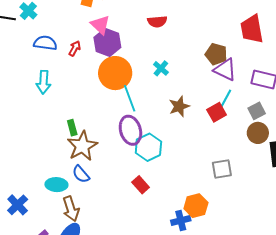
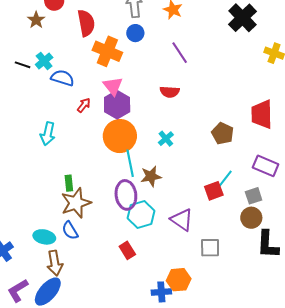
blue semicircle: (45, 43) -> (62, 78), moved
purple triangle: (225, 70) -> (182, 220), moved
brown star: (179, 106) -> (151, 176), moved

